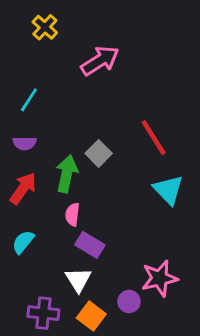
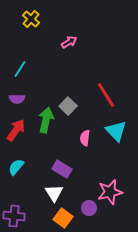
pink arrow: (100, 61) -> (69, 42), size x0.6
pink semicircle: (72, 214) -> (85, 138), moved
purple cross: (43, 313) -> (14, 216), moved

